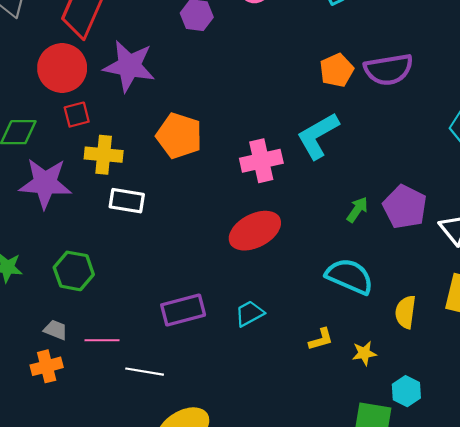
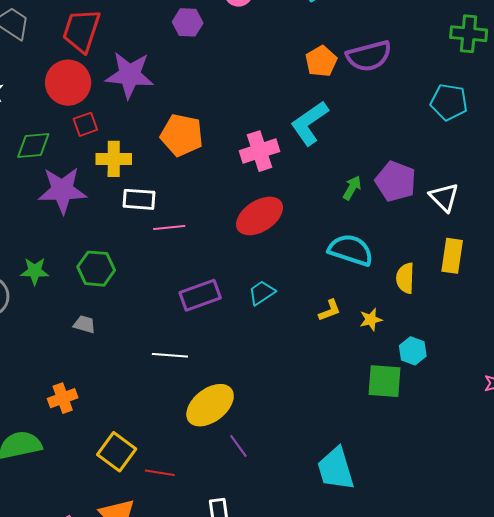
pink line: (102, 340) -> (169, 228), moved
orange cross: (47, 366) -> (63, 398), moved

